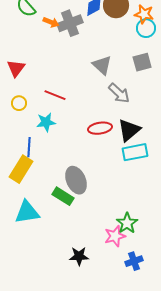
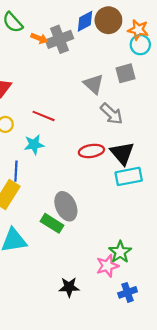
gray square: (142, 62) -> (125, 73), moved
black triangle: (129, 130) -> (122, 153), turned -30

